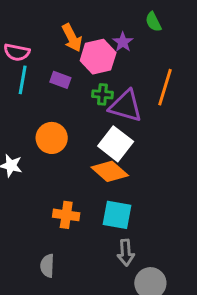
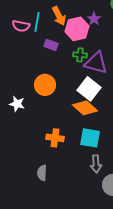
cyan line: (23, 80) -> (37, 22), moved

